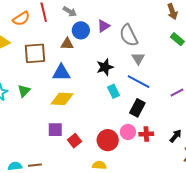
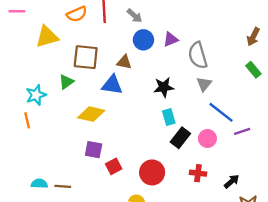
brown arrow: (172, 12) -> (253, 37), turned 35
brown triangle: (67, 44) -> (124, 62), moved
blue line: (139, 82) -> (221, 112), moved
green triangle: (24, 91) -> (66, 82), moved
yellow diamond: (62, 99) -> (91, 114), moved
black rectangle: (137, 108) -> (180, 138), moved
pink circle: (128, 132) -> (207, 138), moved

